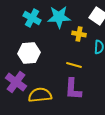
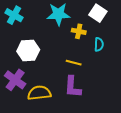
cyan cross: (32, 18) -> (14, 15), moved

